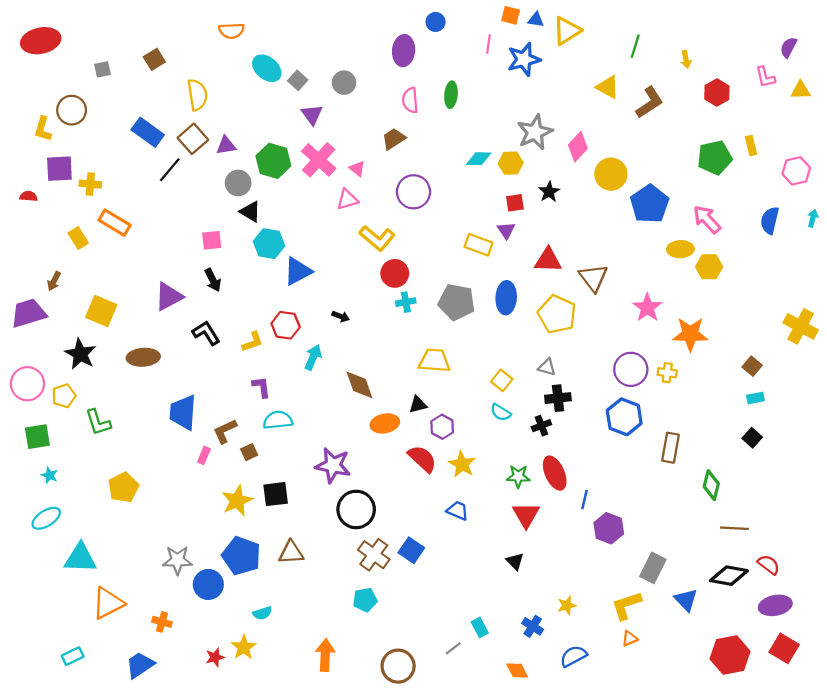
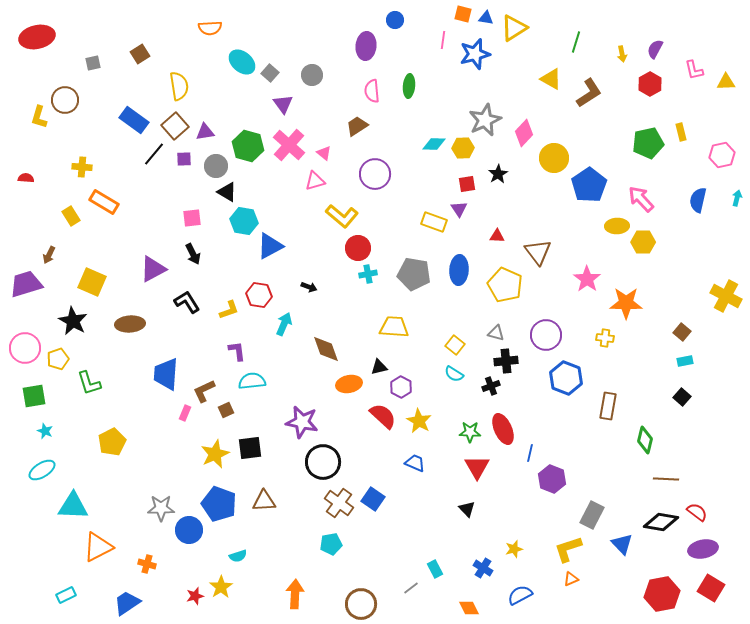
purple semicircle: (789, 47) -> (655, 49), moved
purple square: (59, 169) -> (184, 159), moved, size x0.6
red triangle: (548, 260) -> (497, 236), size x0.6
purple circle: (631, 369) -> (546, 335), moved

